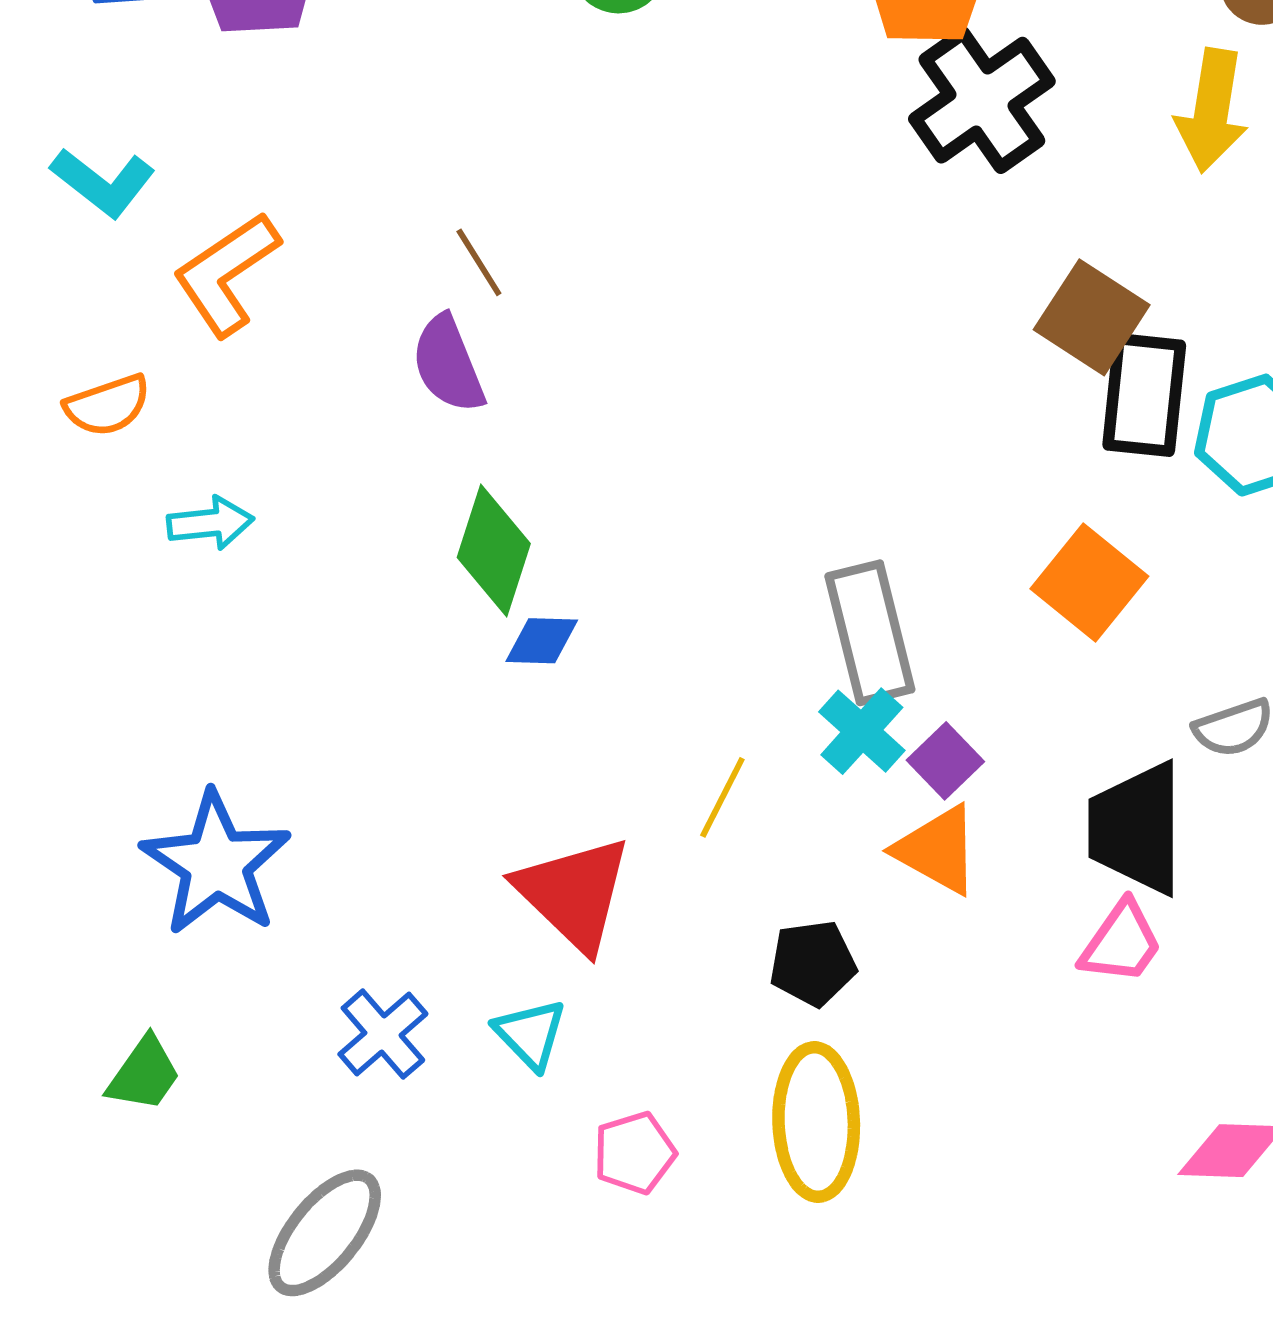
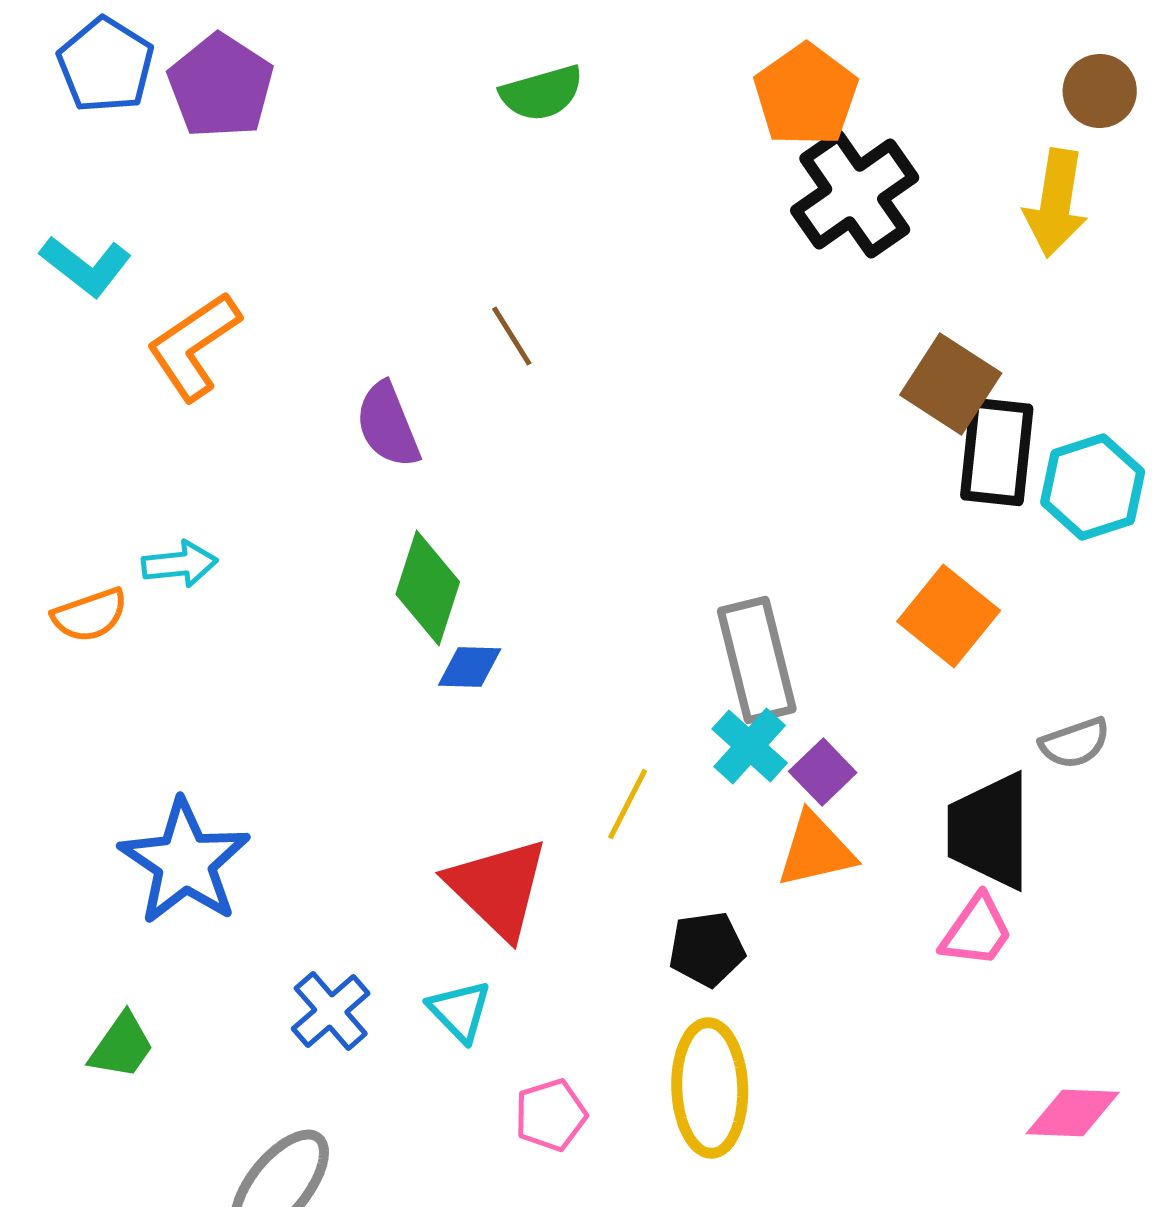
brown line: (479, 262) -> (512, 336), moved
orange semicircle: (107, 405) -> (90, 615), moved
orange triangle: (937, 850) -> (816, 850), turned -42

